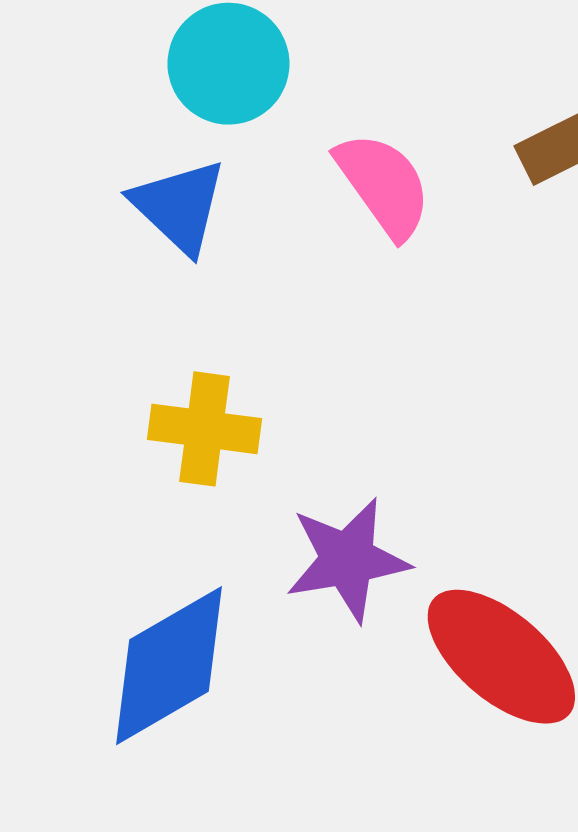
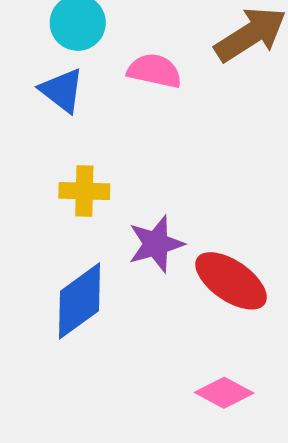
pink semicircle: (384, 185) -> (155, 71), turned -36

